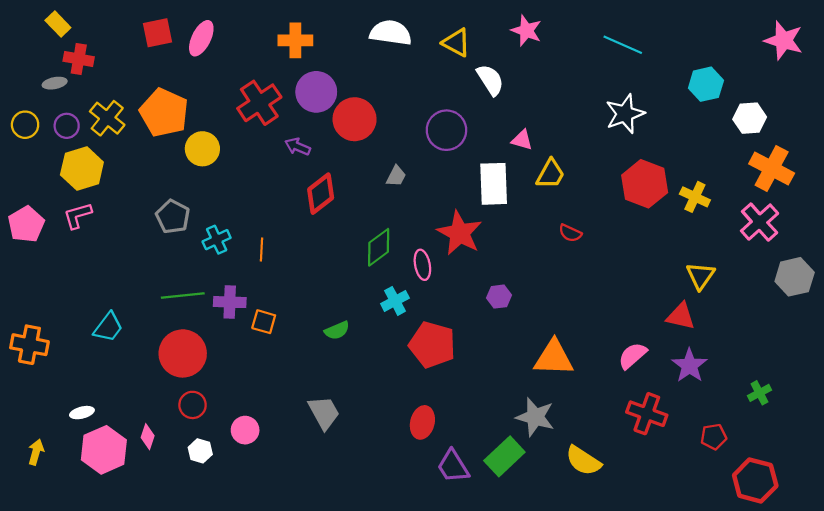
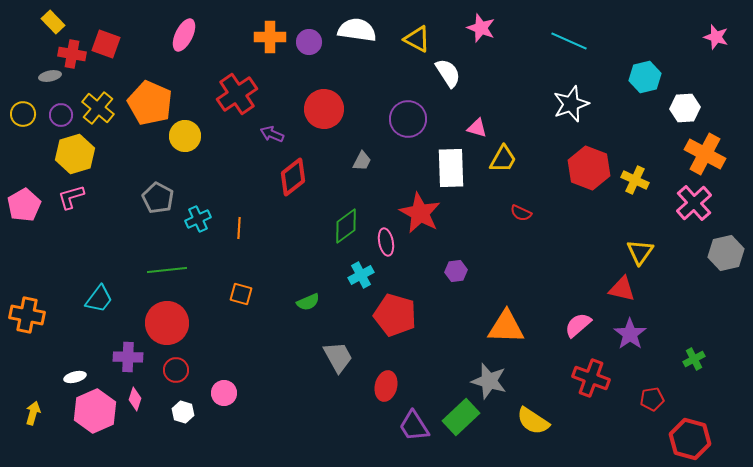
red square: (158, 33) -> (106, 44), moved, turned 32
pink star: (784, 40) -> (716, 37), size x0.7
purple circle: (316, 92) -> (309, 42), moved, size x0.7
purple cross: (230, 302) -> (128, 357), moved
gray trapezoid: (324, 413) -> (338, 357), moved

